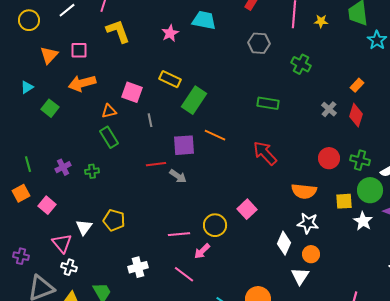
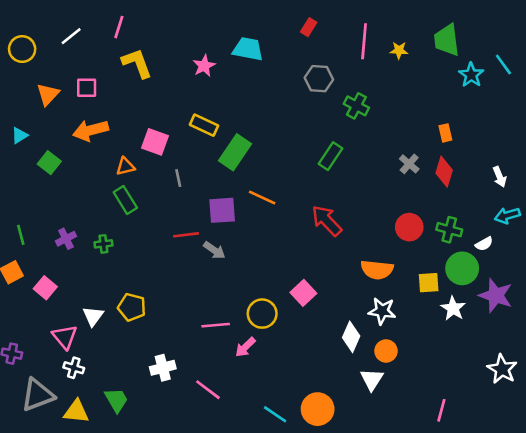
green cross: (301, 64) -> (356, 106), moved
orange rectangle: (357, 85) -> (445, 133), turned -56
green rectangle: (268, 103) -> (331, 156), turned -65
pink line: (184, 274) -> (208, 390), moved

